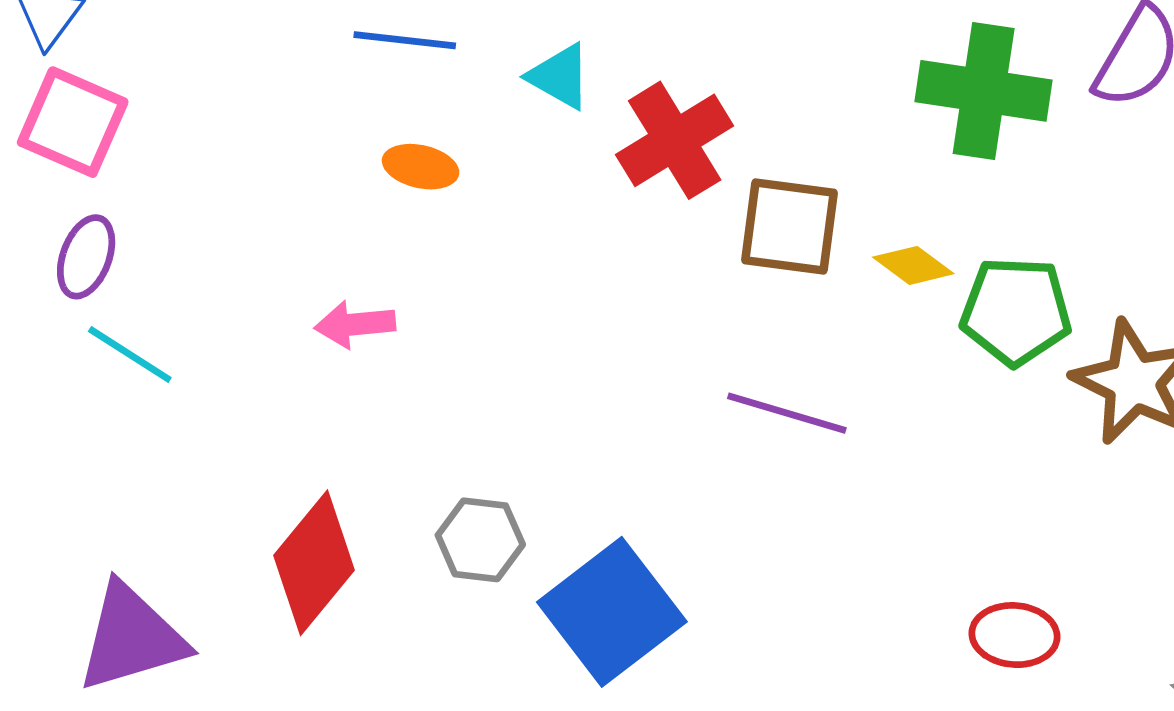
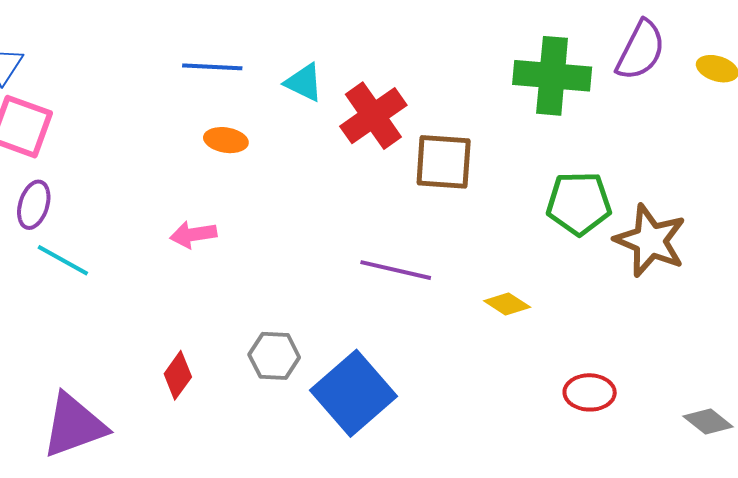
yellow diamond: (913, 265) -> (507, 304), moved
purple line: (787, 413) -> (396, 270), moved
red diamond: (314, 563) -> (178, 375), size x0.6

